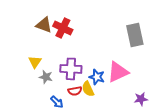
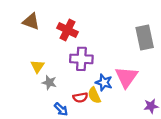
brown triangle: (44, 25) -> (31, 21), moved
purple cross: (71, 69) -> (81, 59), moved
pink triangle: (118, 72) -> (126, 77), turned -30

